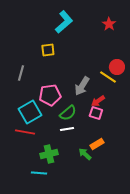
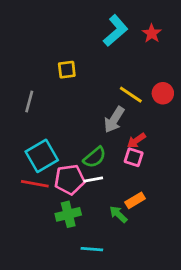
cyan L-shape: (64, 22) -> (116, 31), moved
yellow line: (108, 77) -> (131, 95), moved
pink pentagon: (50, 95) -> (70, 180), moved
cyan line: (39, 173) -> (92, 249), moved

